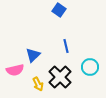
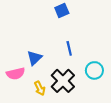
blue square: (59, 10) -> (62, 10), turned 32

